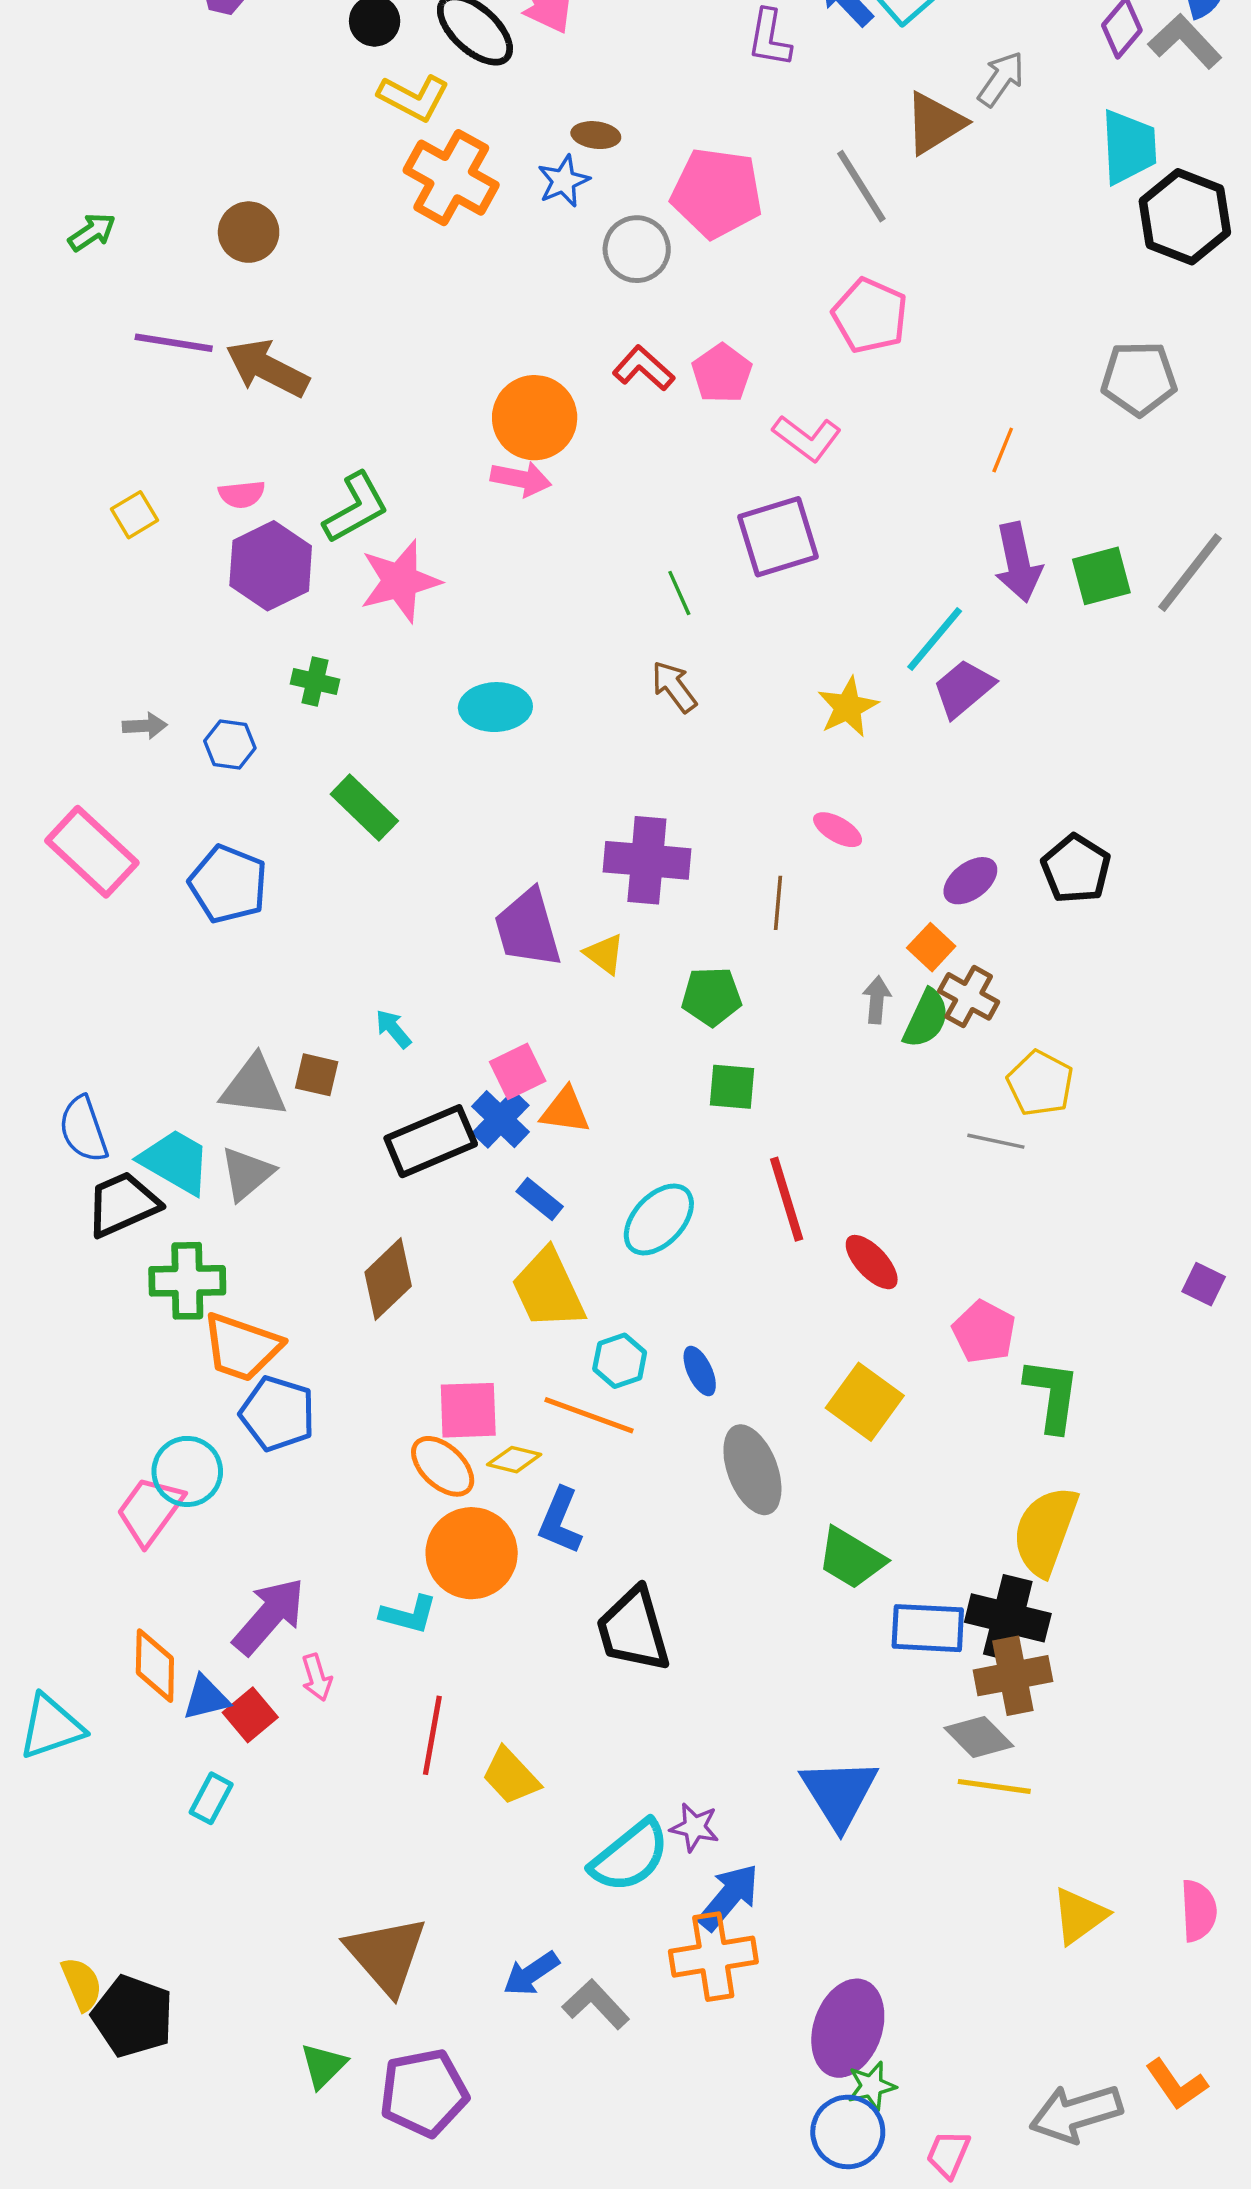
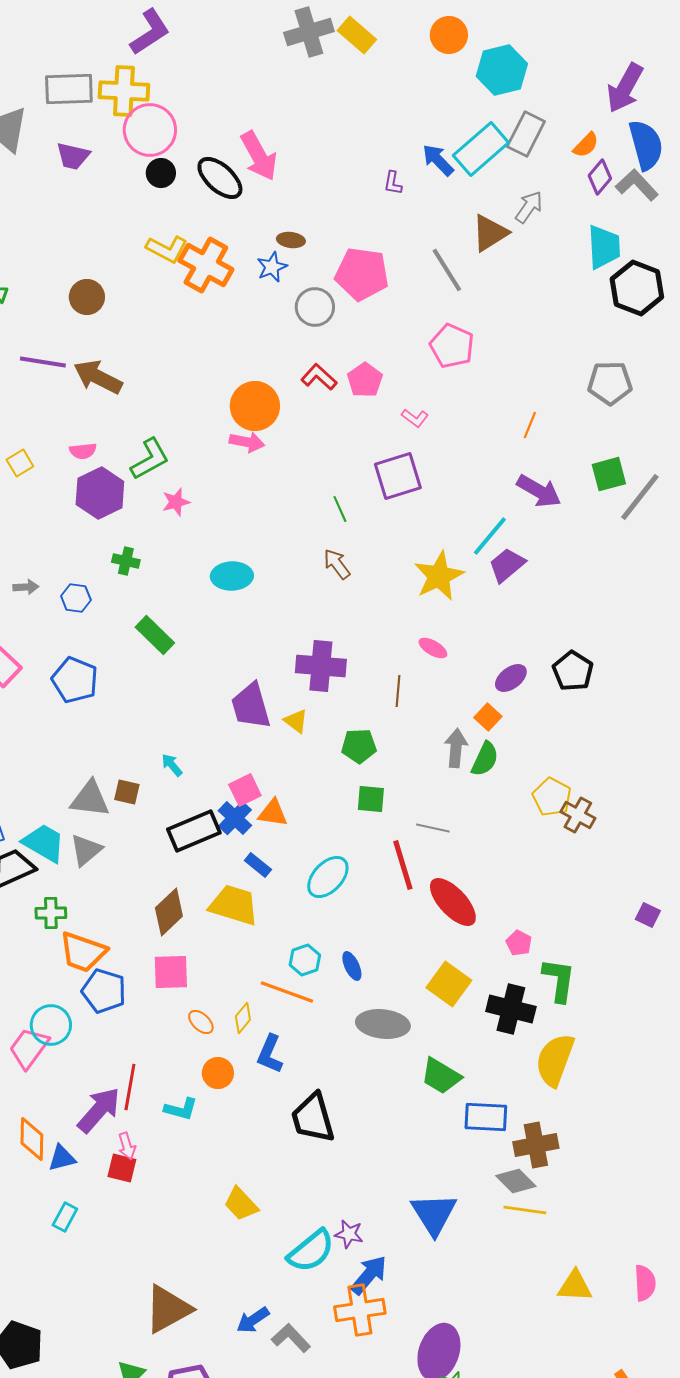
purple L-shape: (769, 38) -> (393, 183), size x0.7
yellow L-shape: (414, 98) -> (167, 249), moved
pink L-shape: (807, 438) -> (415, 418), size x0.7
purple arrow: (1018, 562) -> (539, 491), turned -48
green square: (1101, 576) -> (609, 474), moved
pink star: (400, 581) -> (176, 502), size x0.6
yellow star: (848, 707) -> (439, 576), size x1.4
brown cross: (969, 996) -> (578, 815), moved
gray arrow: (877, 1000) -> (456, 748), size x1.4
gray line: (996, 1141) -> (433, 828), moved
red ellipse: (872, 1262) -> (453, 902), size x1.5
green cross: (187, 1281) -> (51, 913), size x0.7
yellow trapezoid: (548, 1289) -> (234, 905), moved, turned 132
pink pentagon: (984, 1332) -> (519, 943), size x0.7
pink square: (468, 1410) -> (171, 972), moved
yellow diamond: (514, 1460) -> (243, 1018), turned -64
orange ellipse: (443, 1466) -> (201, 1022), size x0.7
gray ellipse: (752, 1470) -> (383, 1024), turned -63
orange circle: (472, 1553) -> (218, 1073), size x0.6
black cross: (1008, 1618) -> (511, 1009), moved
red square: (250, 1715) -> (122, 1168), moved, turned -36
red line: (432, 1735) -> (130, 1087), moved
yellow triangle: (1079, 1916) -> (575, 1286), turned 39
brown triangle: (386, 1955) -> (168, 1309), turned 42

